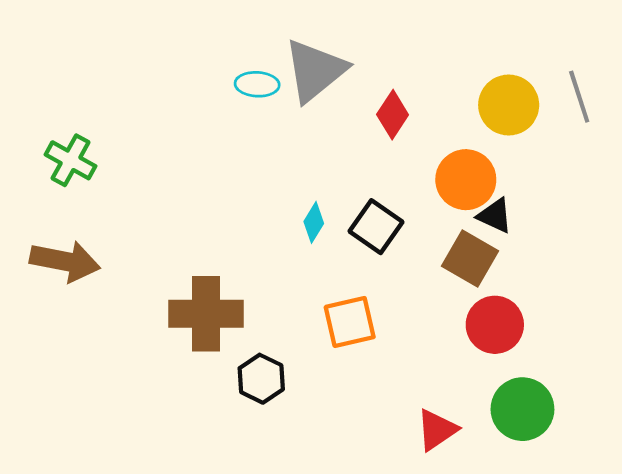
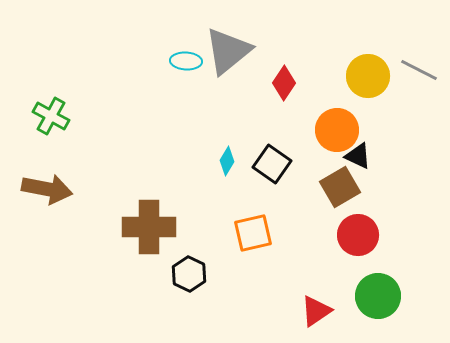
gray line: (579, 97) -> (419, 70), turned -45
brown square: (470, 258) -> (340, 187), turned 30

